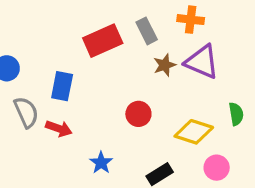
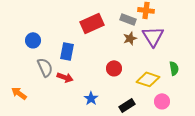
gray rectangle: (147, 31) -> (128, 19), moved, turned -42
purple triangle: (202, 62) -> (153, 36), turned 35

